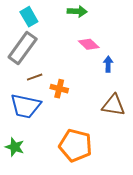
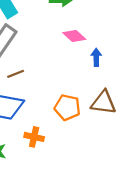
orange cross: (59, 89) -> (34, 137), moved
orange pentagon: (75, 145) -> (67, 107), moved, size x0.7

